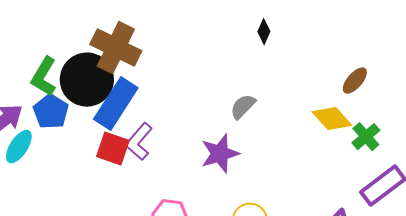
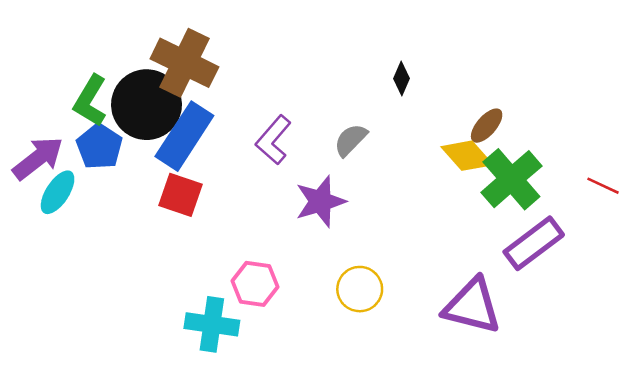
black diamond: (264, 32) -> (402, 78), moved
brown ellipse: (355, 81) -> (487, 126), moved
green cross: (366, 137) -> (511, 179), size x1.6
purple L-shape: (139, 142) -> (273, 140), moved

